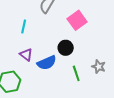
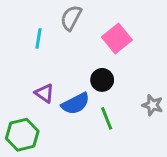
cyan line: (24, 26) -> (38, 38), moved
green line: (76, 73) -> (107, 118), moved

